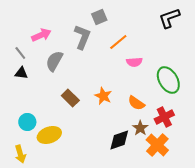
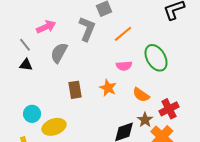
pink semicircle: (134, 62) -> (124, 66), moved
green ellipse: (168, 80) -> (156, 58), moved
brown rectangle: (70, 98) -> (75, 90), turned 36

